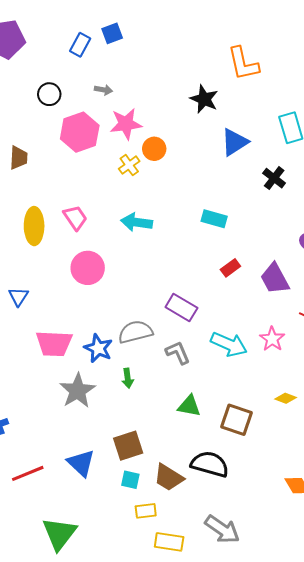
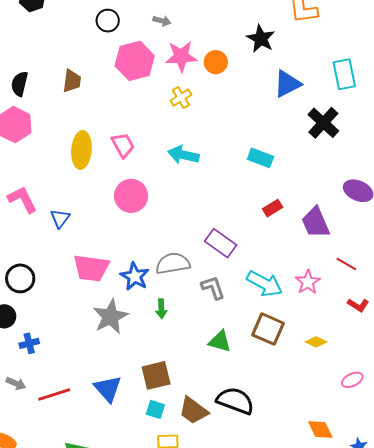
orange circle: (154, 149) -> (216, 62), moved
black cross: (274, 178) -> (323, 123), size x1.4
brown square: (237, 420) -> (268, 329), moved

